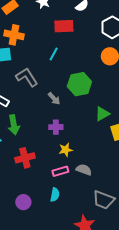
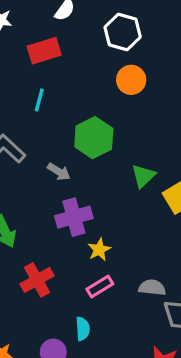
purple cross: (56, 127) -> (74, 217), size x1.5
gray semicircle: (84, 170) -> (152, 288), moved
cyan semicircle: (55, 195) -> (83, 329), moved

